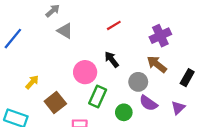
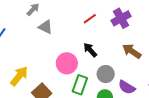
purple cross: (160, 36) -> (121, 18), moved
yellow arrow: (32, 82) -> (19, 76), size x1.5
gray circle: (138, 82) -> (106, 74), moved

